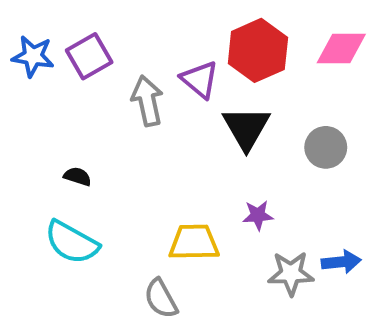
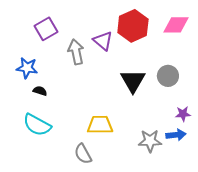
blue star: (33, 56) -> (27, 68), moved
black triangle: (246, 128) -> (133, 81), moved
purple star: (258, 215) -> (183, 114), moved

